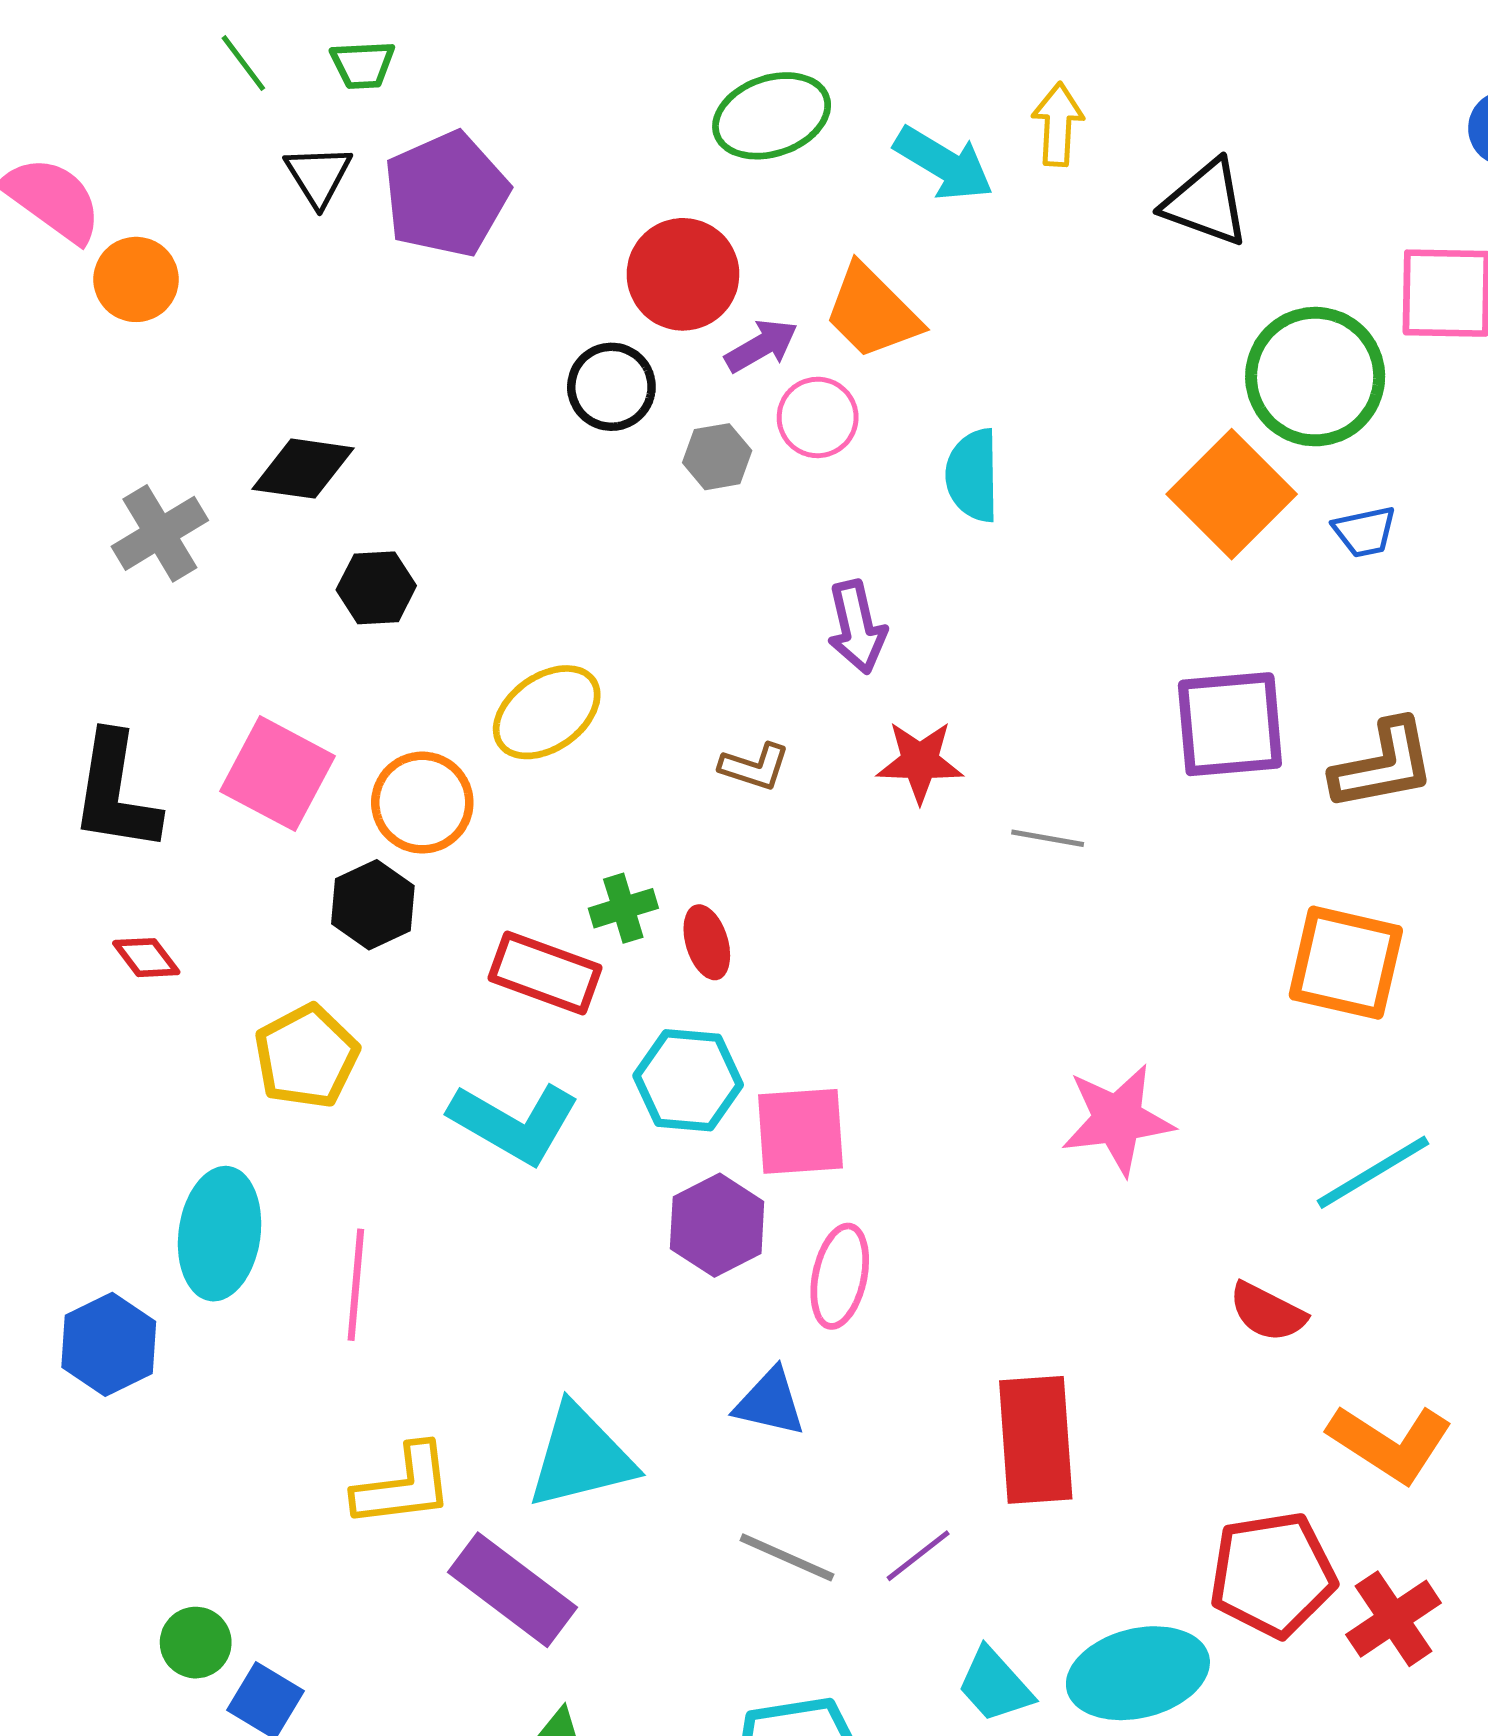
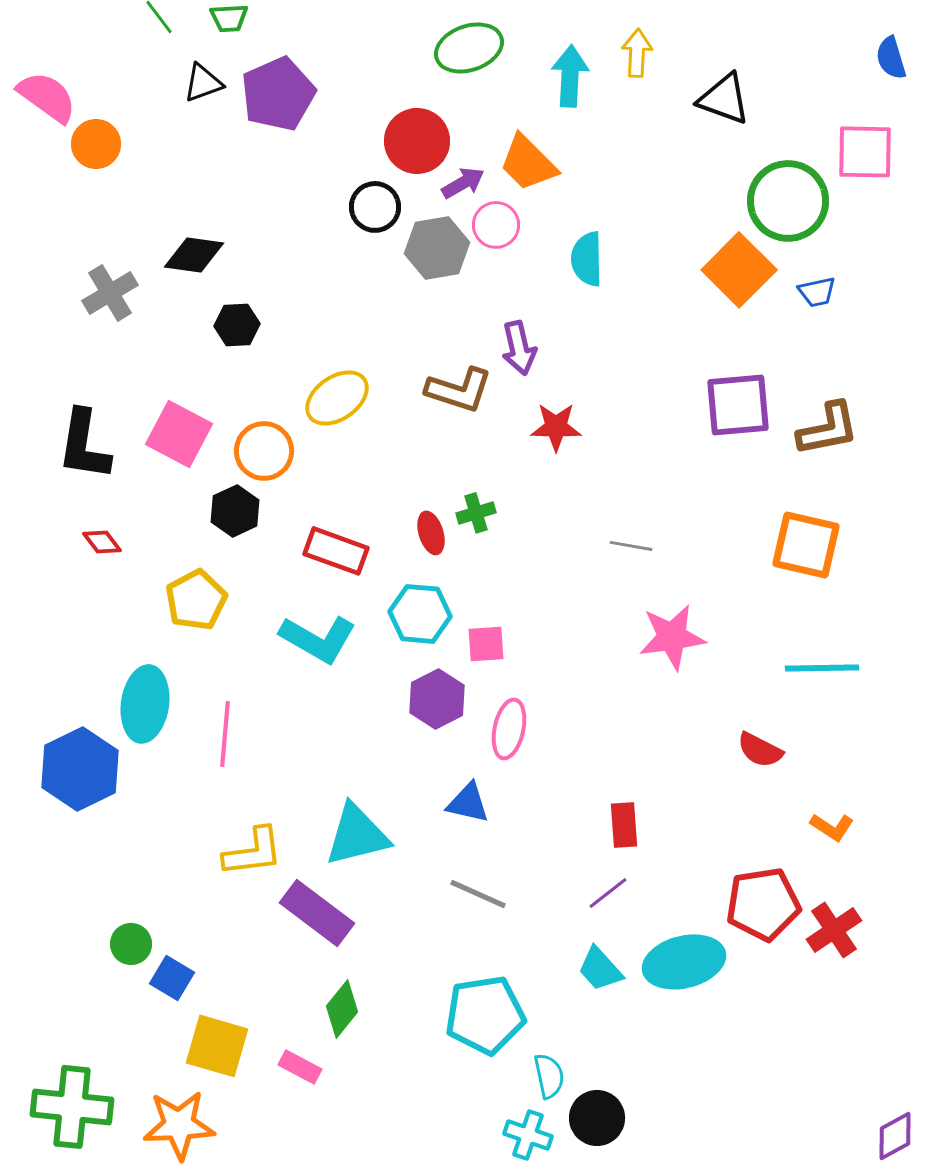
cyan arrow: (944, 164) -> (570, 76), turned -118
black triangle: (318, 176) -> (203, 83), turned 42
gray hexagon: (717, 457) -> (437, 248), size x1.6
brown L-shape: (755, 767) -> (459, 390), moved, size x1.6
gray line: (1048, 838) -> (631, 546), moved
green cross: (623, 908) -> (476, 513), moved
pink square: (801, 1131) -> (486, 644), size x0.7
cyan line: (1373, 1172) -> (822, 668), turned 30
blue hexagon: (109, 1344) -> (80, 769), size x1.4
red rectangle: (1036, 1440) -> (624, 825), size x0.6
orange L-shape: (1390, 1443) -> (832, 827), size x0.6
purple line: (918, 1556) -> (608, 893), moved

